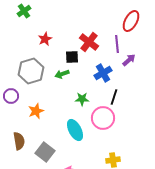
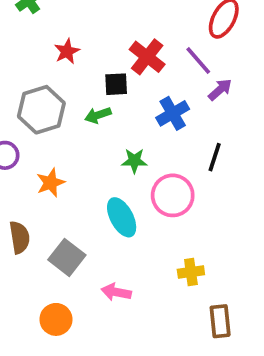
purple line: (117, 44) -> (198, 60), turned -36
black line: (114, 97) -> (215, 157), moved

